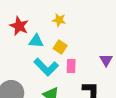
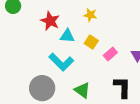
pink rectangle: (71, 66) -> (110, 54), moved, turned 48
cyan L-shape: (46, 67) -> (61, 62), moved

